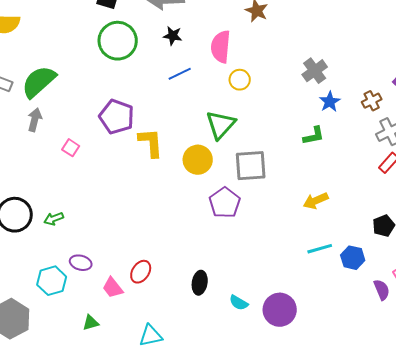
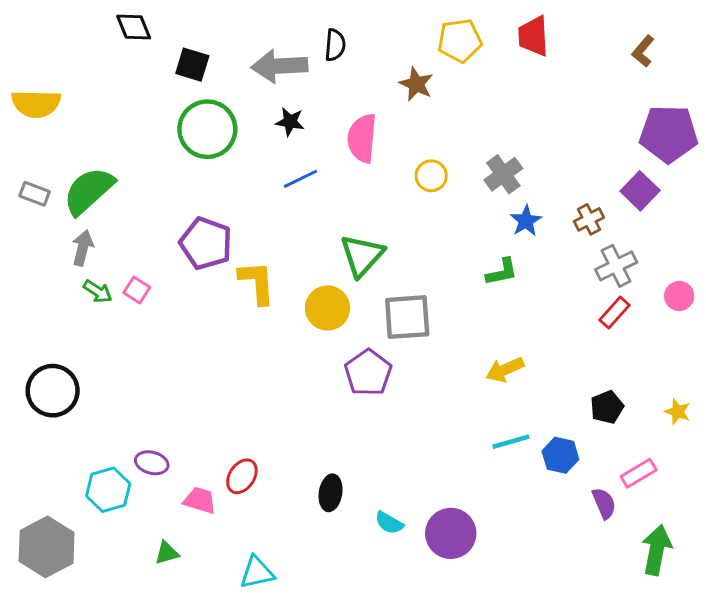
yellow circle: (240, 80) -> (431, 176), moved
green arrow: (54, 219) -> (98, 291), moved, turned -126
pink trapezoid: (113, 288) -> (200, 500), turned 145

